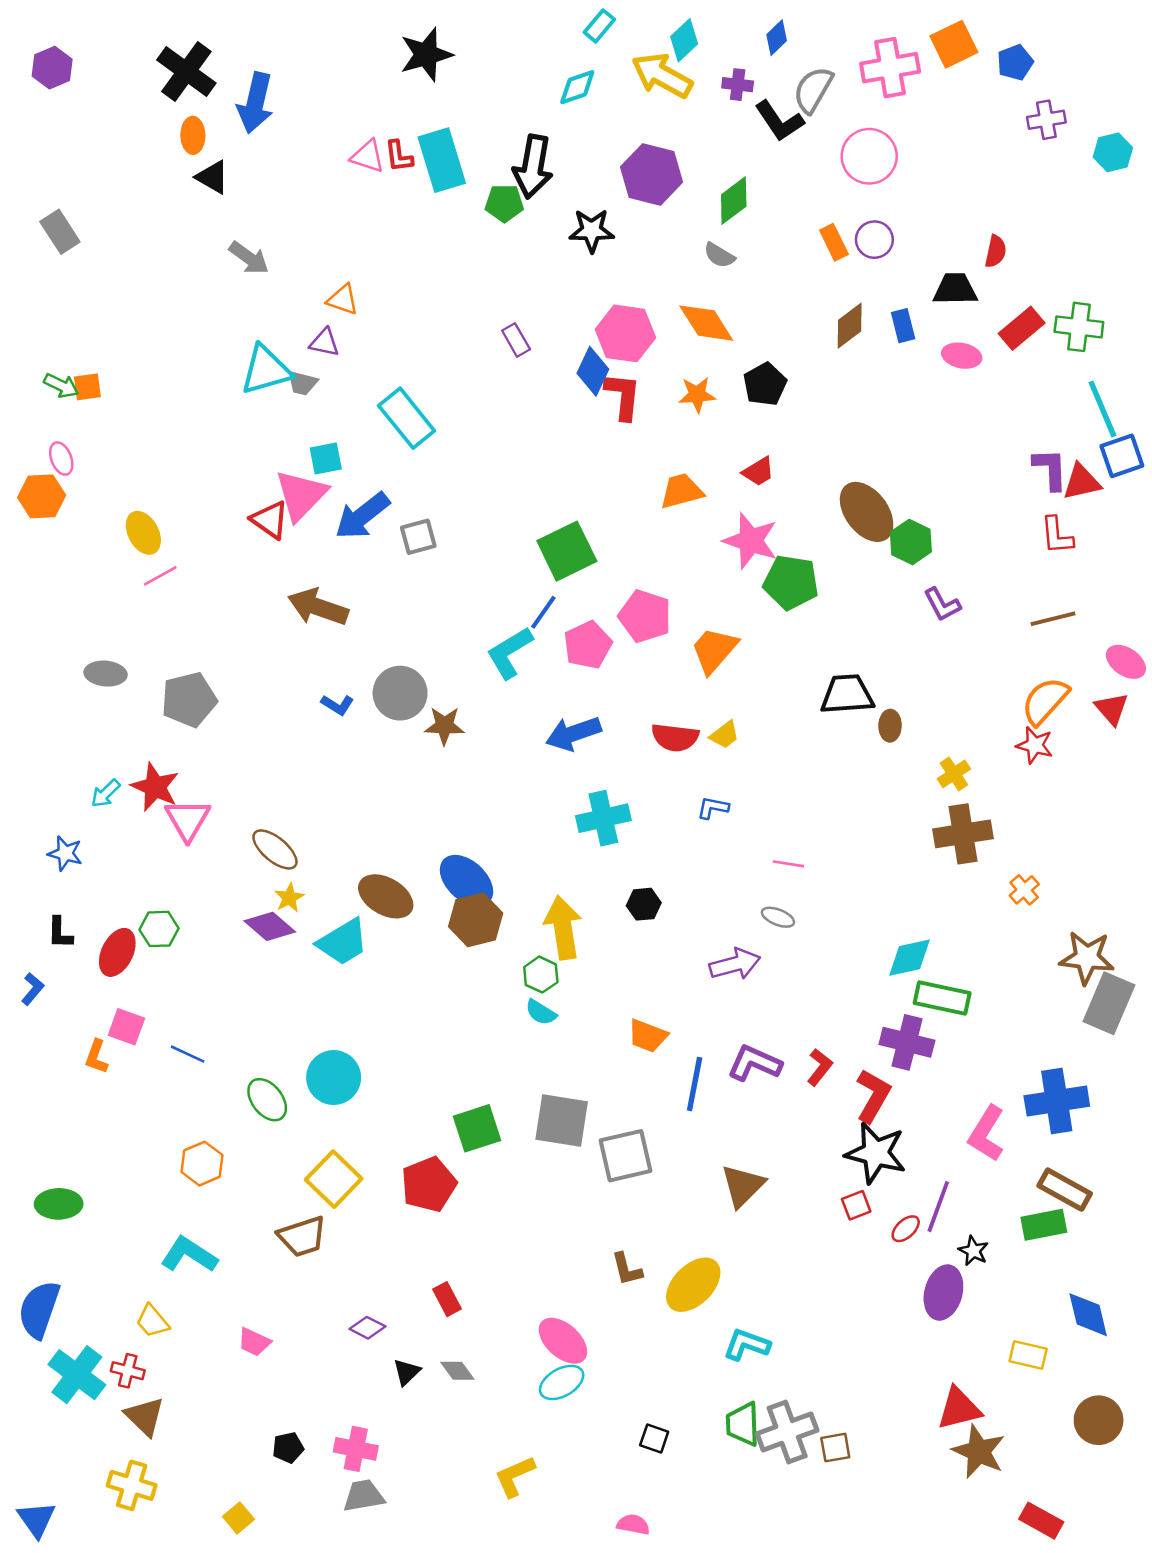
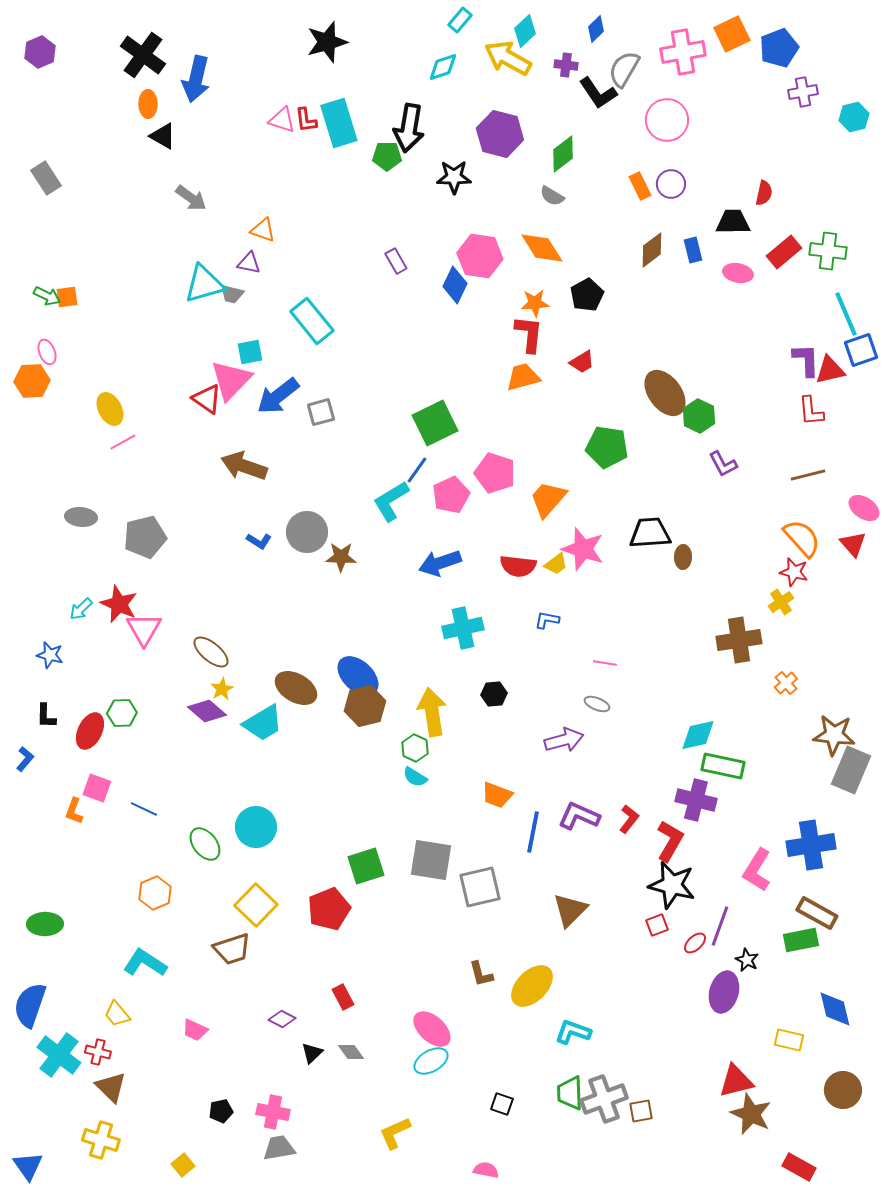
blue pentagon: (1015, 62) -> (779, 48), size x1.4
red L-shape: (623, 396) -> (529, 334), moved
pink star: (751, 541) -> (583, 549), moved
orange semicircle: (1045, 701) -> (802, 538), turned 96
yellow cross: (954, 774) -> (781, 602), moved

